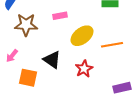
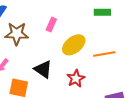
pink rectangle: (60, 16) -> (51, 24), turned -56

